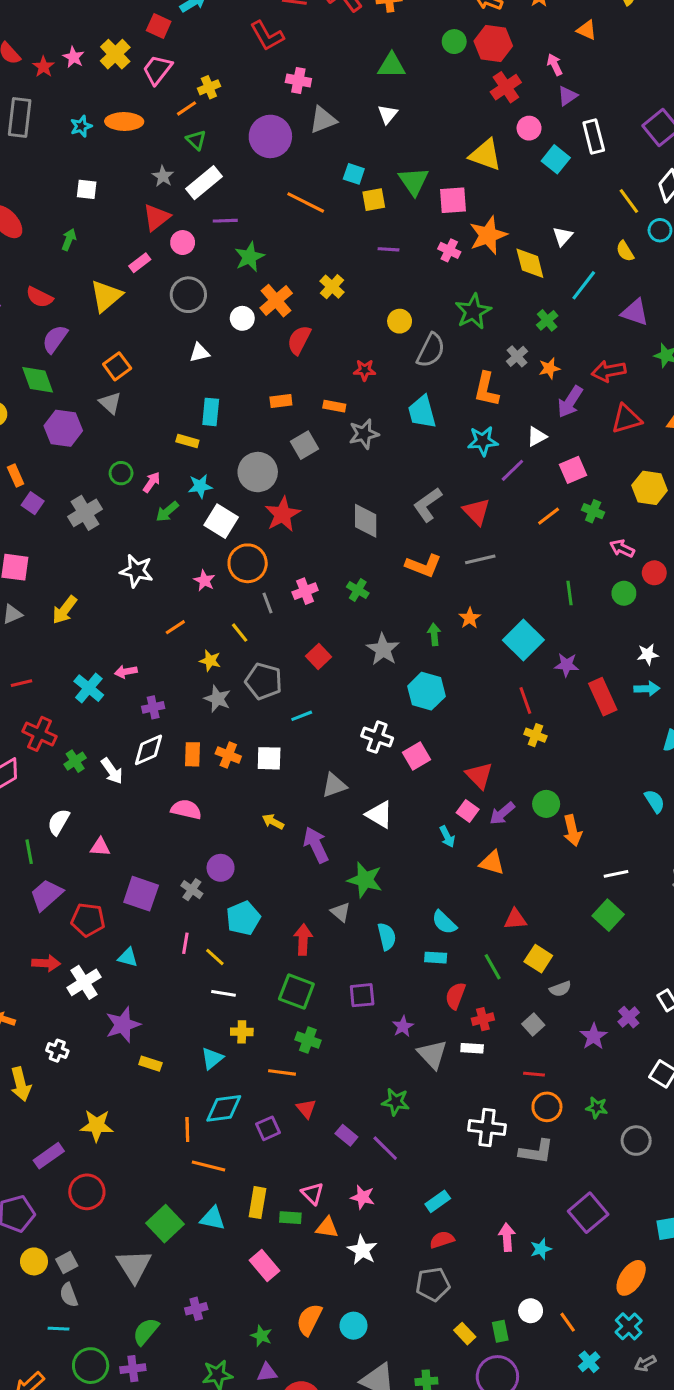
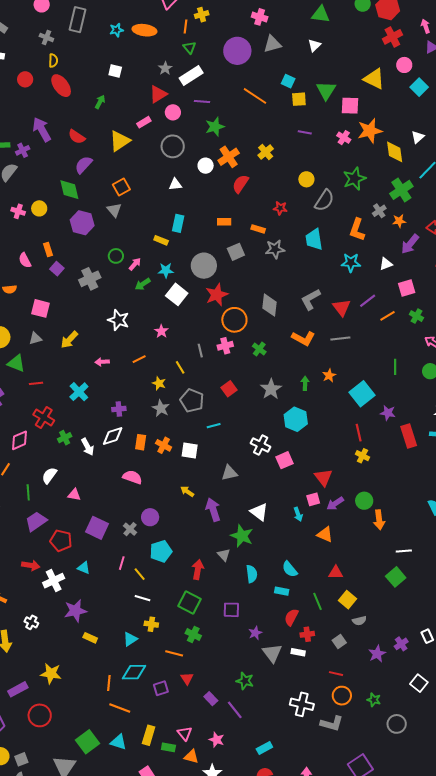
orange line: (186, 108) -> (186, 26), turned -56
green cross: (547, 320) -> (401, 190), size x1.6
purple line: (512, 470) -> (368, 301), moved
orange circle: (248, 563) -> (234, 320), moved
pink arrow: (126, 672) -> (102, 362), moved
pink square: (468, 811) -> (313, 499), turned 32
white triangle: (379, 815) -> (259, 512), moved

